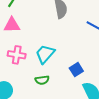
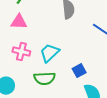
green semicircle: (42, 80) -> (45, 78), size x1.5

